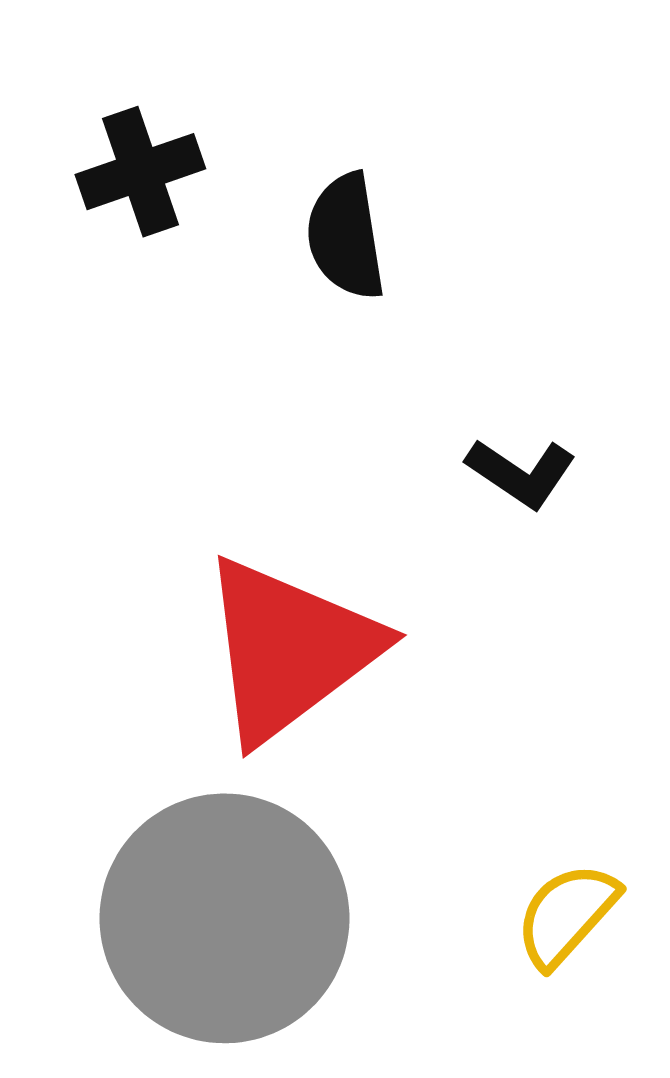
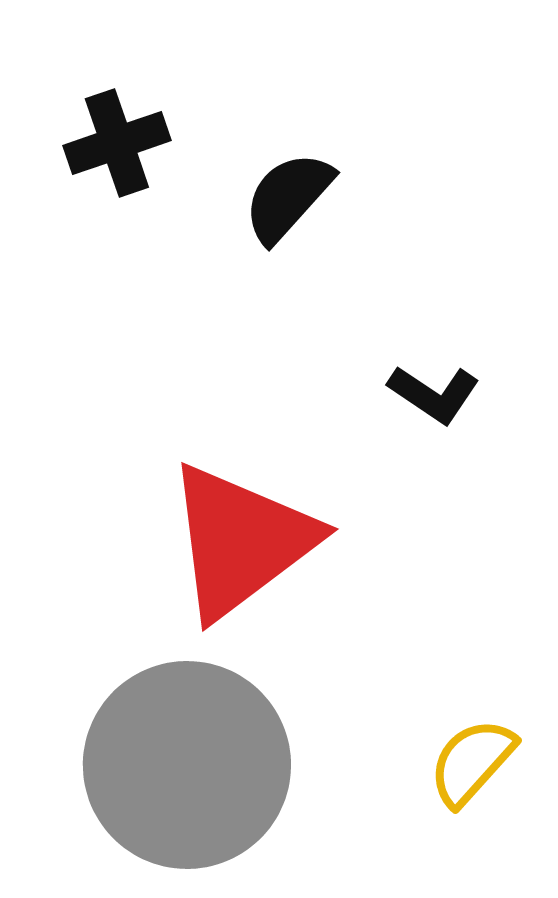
black semicircle: (346, 236) -> (288, 197), turned 51

